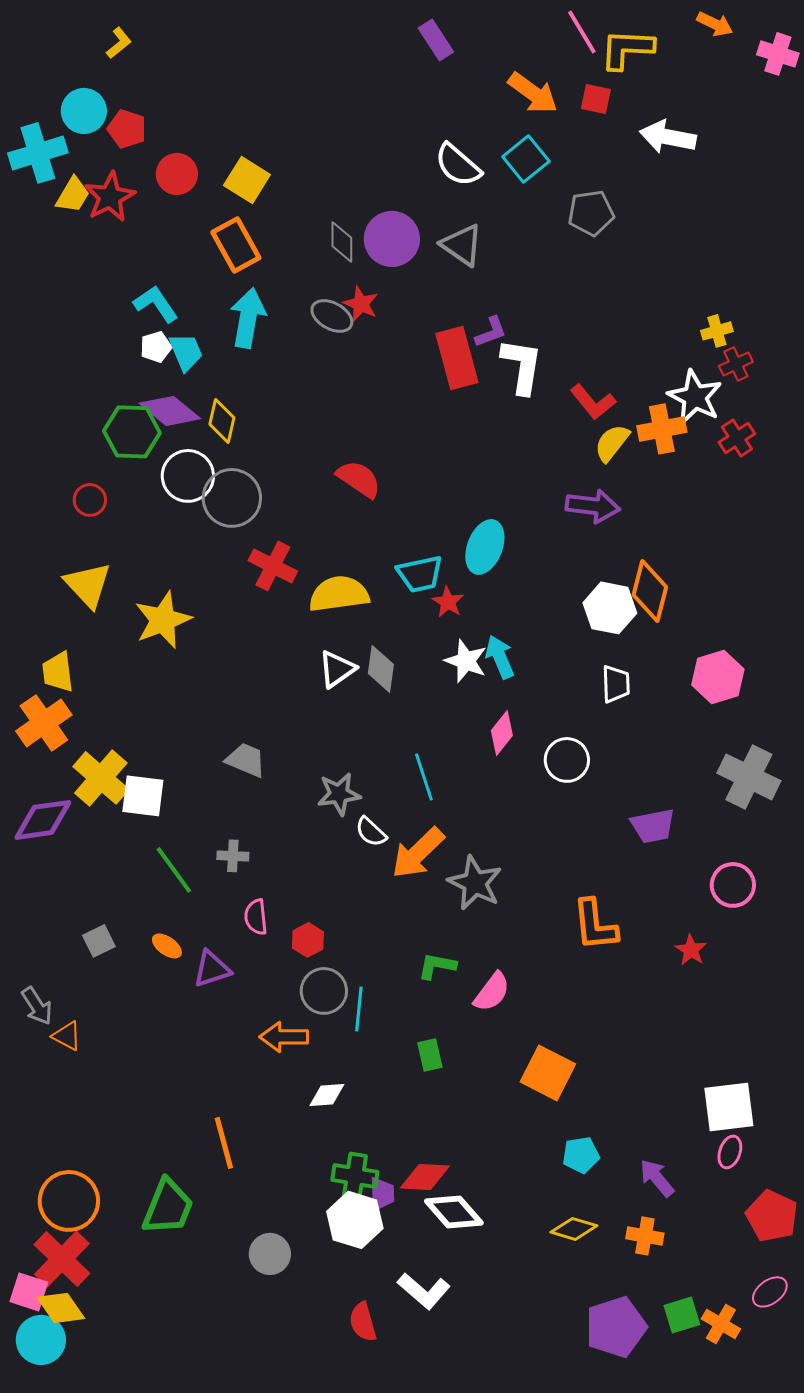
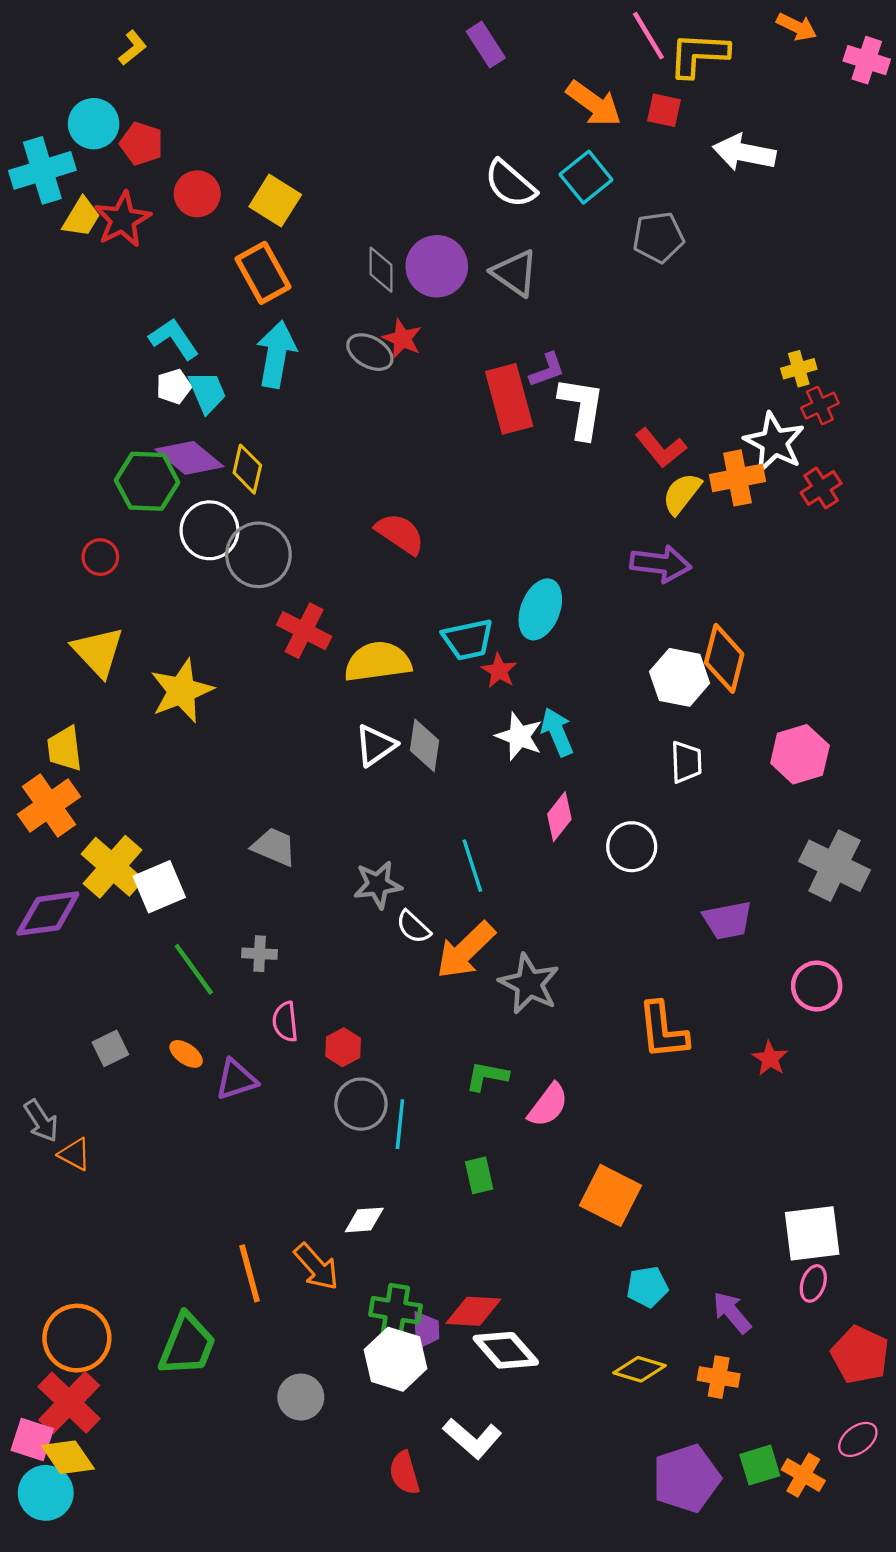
white square: (143, 796) -> (159, 887), turned -30
orange arrow: (284, 1037) -> (316, 1267), moved, turned -132

